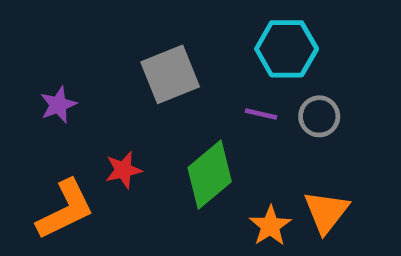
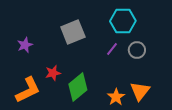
purple line: (261, 114) -> (112, 49), turned -64
green diamond: (210, 175) -> (78, 87), moved

